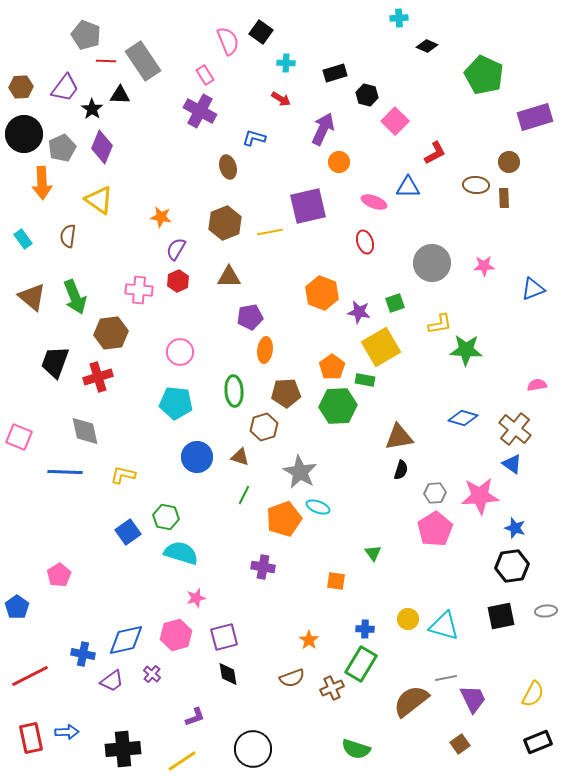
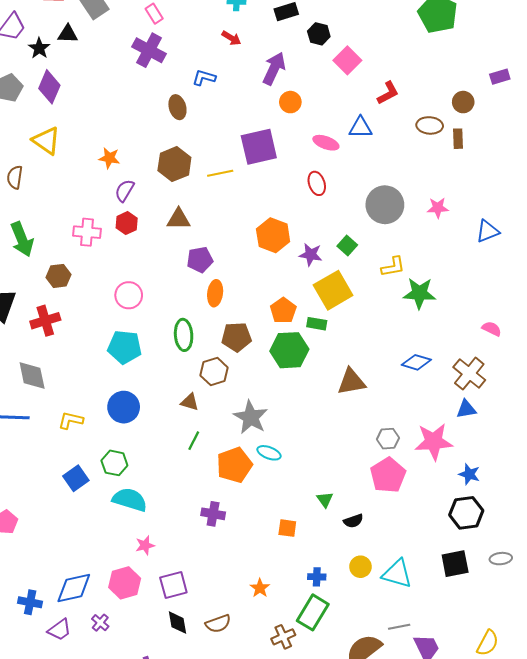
purple rectangle: (535, 117) -> (500, 77), moved, size x0.6
green square: (395, 303) -> (347, 245), turned -30
brown hexagon: (111, 333) -> (59, 276), size x0.7
pink semicircle: (537, 385) -> (492, 329), turned 36
blue circle: (197, 457) -> (124, 407), moved
blue triangle: (512, 464) -> (466, 409), turned -45
black semicircle: (401, 470) -> (353, 521), moved, turned 54
brown semicircle: (292, 678) -> (218, 624), moved

